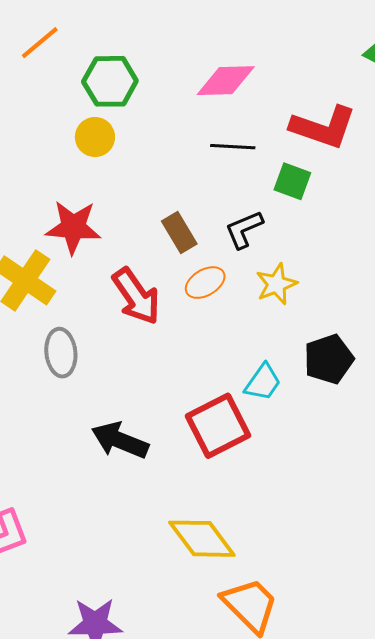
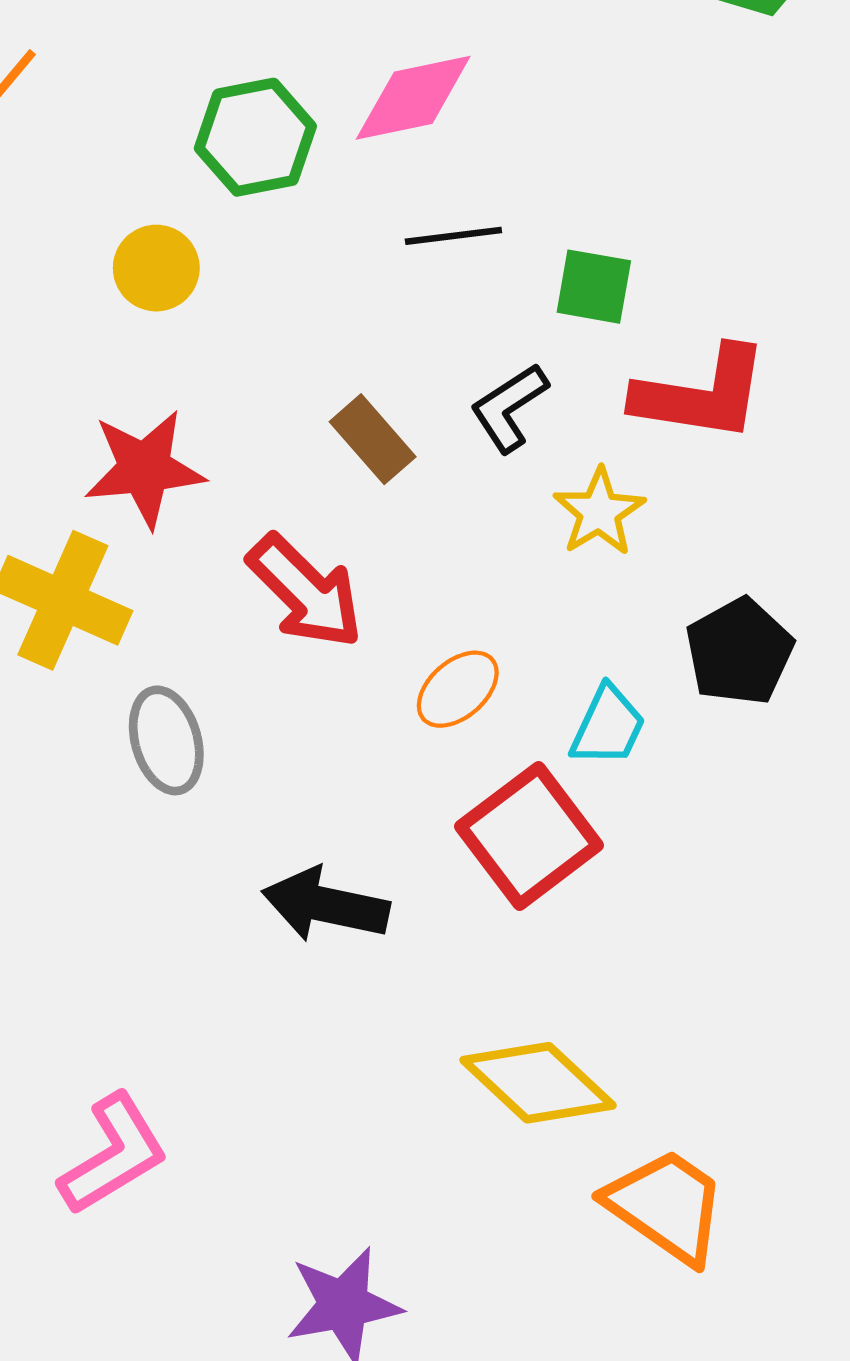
green hexagon: (110, 81) -> (255, 137), moved
red L-shape: (323, 127) -> (701, 394), moved
orange ellipse: (205, 283) -> (458, 689), moved

